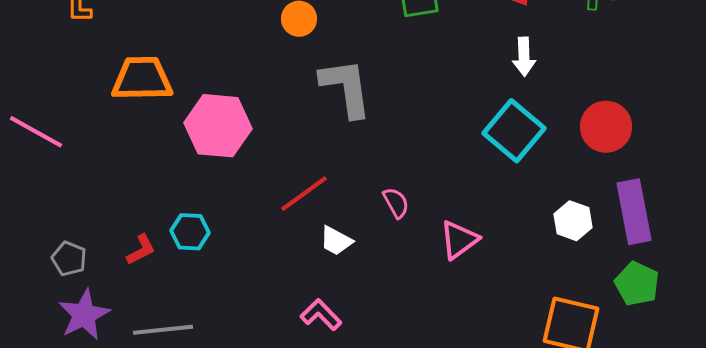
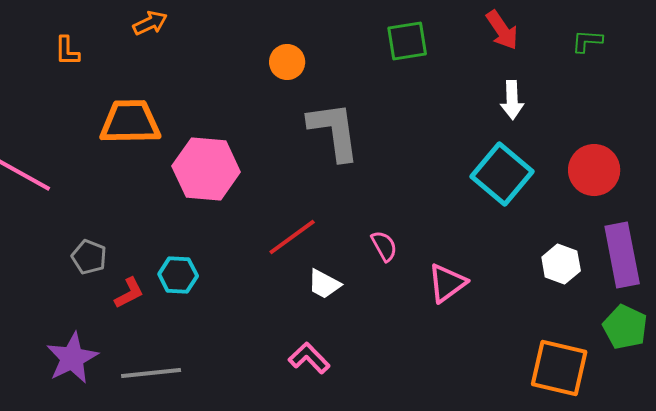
gray pentagon: (69, 259) -> (89, 257), moved

